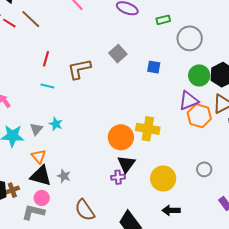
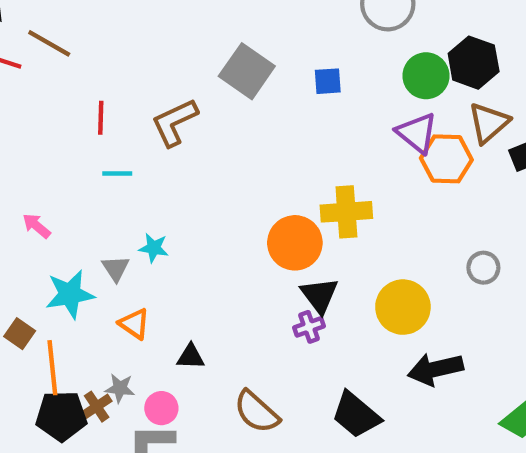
gray square: (118, 54) -> (247, 71), size x1.4
purple triangle: (189, 101) -> (417, 133), turned -45
black triangle: (41, 176) -> (191, 357), moved, size x0.6
gray star: (64, 176) -> (120, 388), moved
black arrow: (171, 210) -> (435, 369), size x1.4

